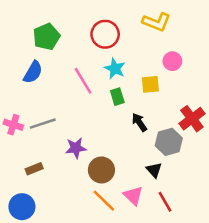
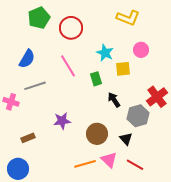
red circle: (105, 34) -> (71, 28), moved
green pentagon: (46, 37) -> (39, 18), moved
cyan star: (115, 68) -> (105, 53), moved
gray line: (43, 124) -> (35, 86), moved
brown circle: (101, 170) -> (97, 134), moved
orange line: (104, 201) -> (85, 164), turned -60
red line: (165, 202) -> (135, 165), turned -30

